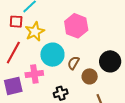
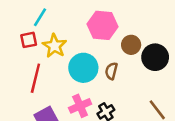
pink cross: (34, 74) -> (80, 106), moved
brown circle: (90, 76) -> (131, 45), moved

